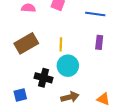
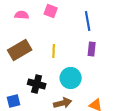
blue line: (95, 14) -> (88, 21), turned 72
cyan circle: (68, 66) -> (71, 78), moved

